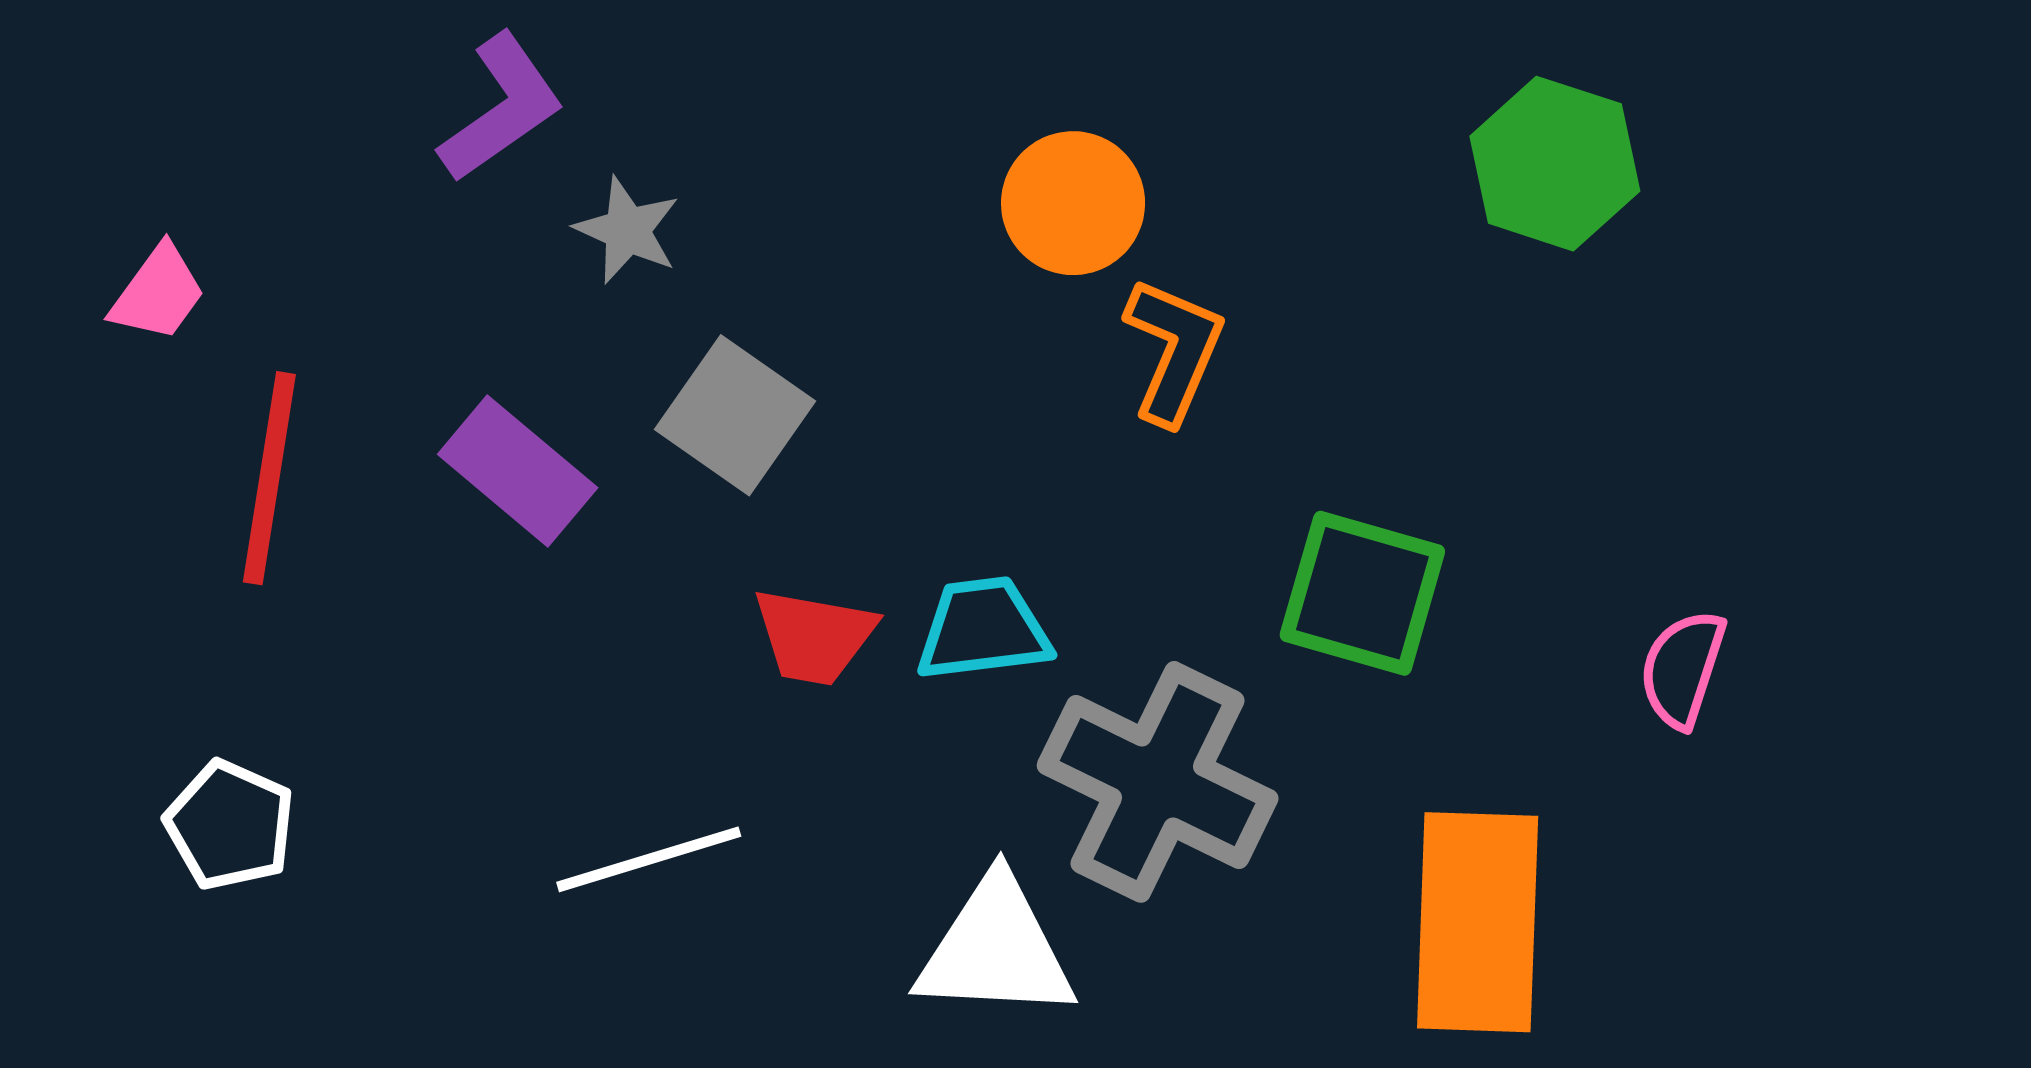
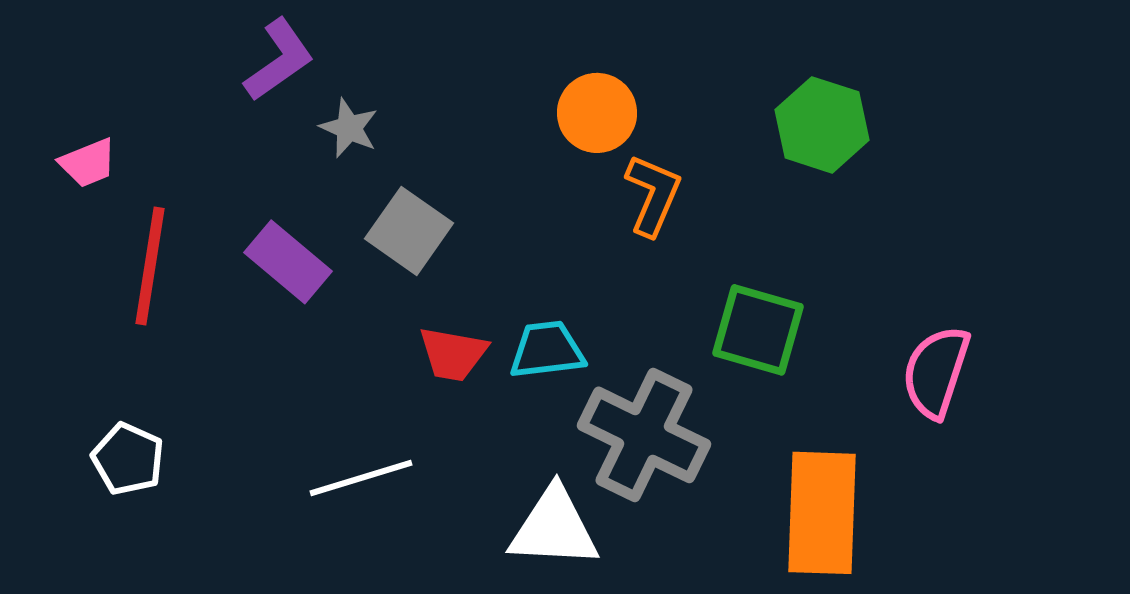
green hexagon: (1555, 164) -> (822, 125), moved
pink trapezoid: (158, 293) -> (88, 163), turned 32
pink semicircle: (1682, 669) -> (936, 372), size x1.4

